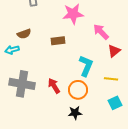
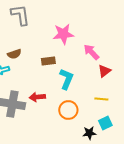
cyan L-shape: (86, 66) -> (66, 79), moved
red arrow: (54, 86) -> (37, 97), moved, turned -63
black star: (75, 113) -> (89, 133), moved

